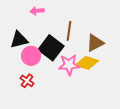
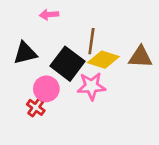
brown triangle: (95, 43) -> (140, 57), moved, turned 30
pink circle: (31, 56) -> (46, 89), moved
yellow diamond: (87, 63) -> (103, 60), moved

